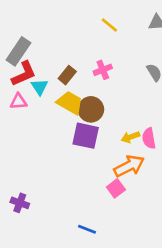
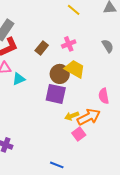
cyan triangle: (40, 87) -> (19, 79), moved, turned 40
yellow trapezoid: (70, 103) -> (75, 69), moved
yellow arrow: (130, 137) -> (72, 116), moved

